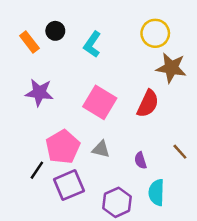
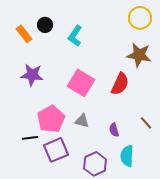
yellow circle: (155, 33) -> (140, 18), moved
black line: (37, 170) -> (30, 138), turned 49

